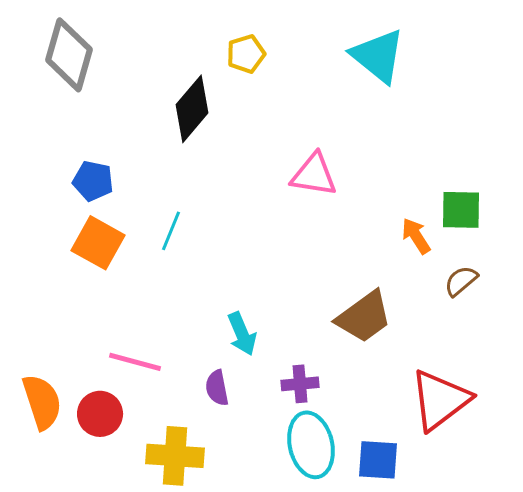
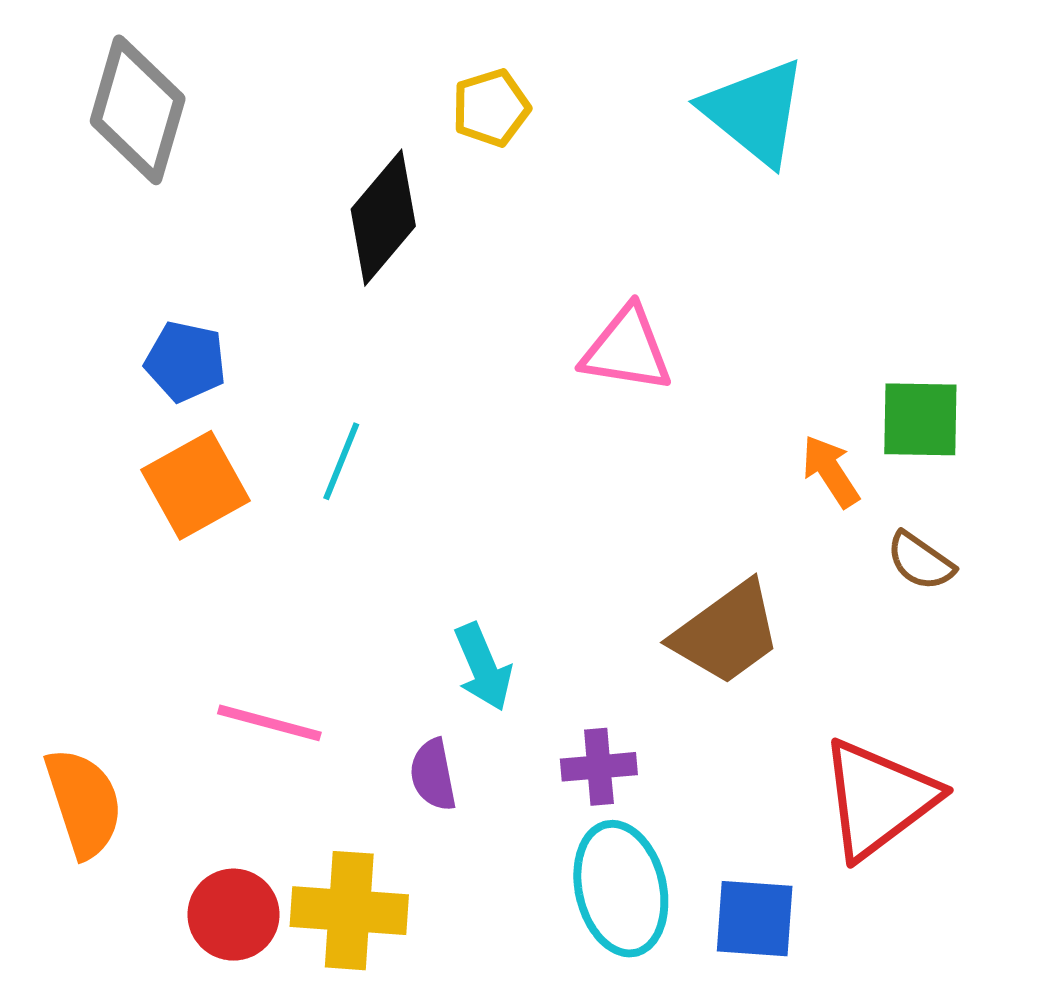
orange square: (98, 243) -> (196, 485), turned 32
brown semicircle: (461, 281) -> (920, 561), turned -105
red circle: (100, 414) -> (233, 915), moved

